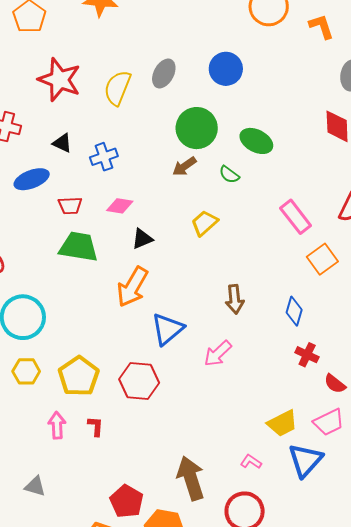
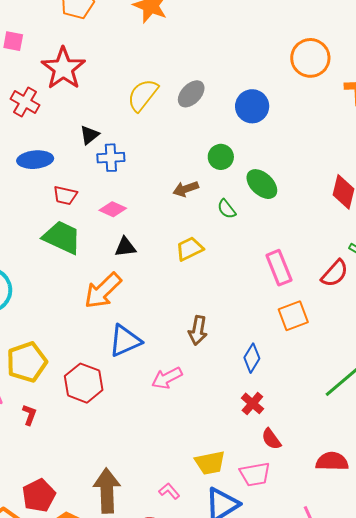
red star: (60, 80) -> (63, 68), moved
green circle: (197, 128) -> (221, 157), moved, size x0.6
black triangle: (62, 143) -> (89, 135), moved, turned 40

